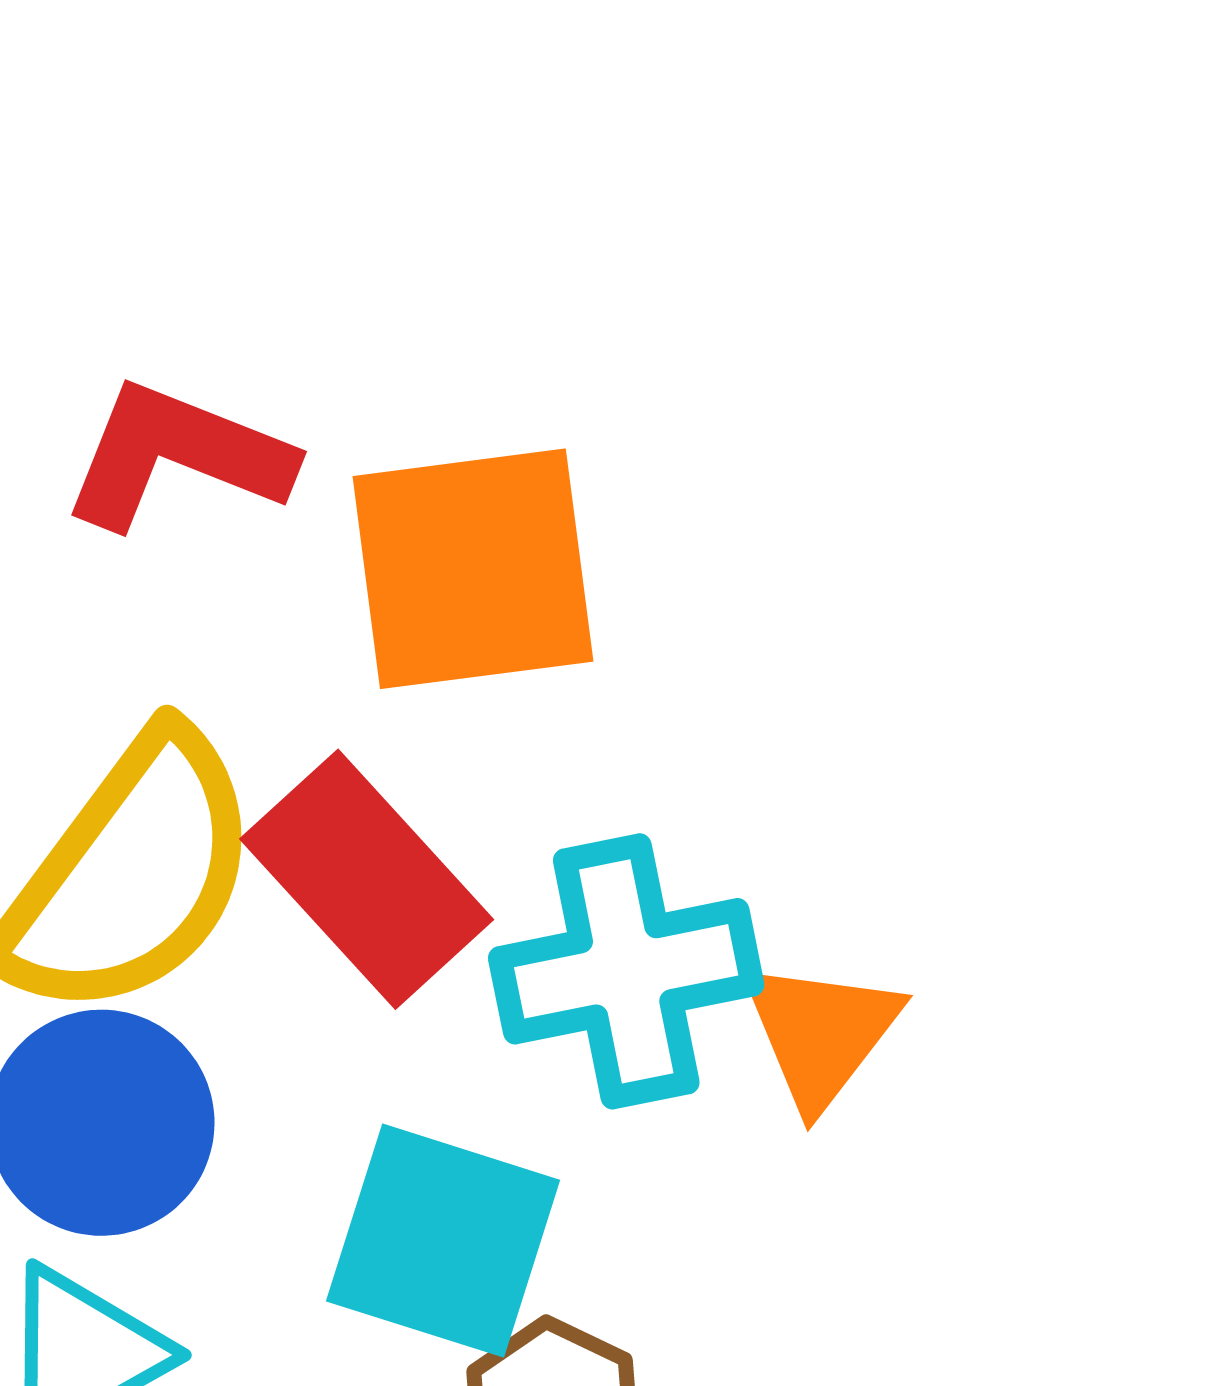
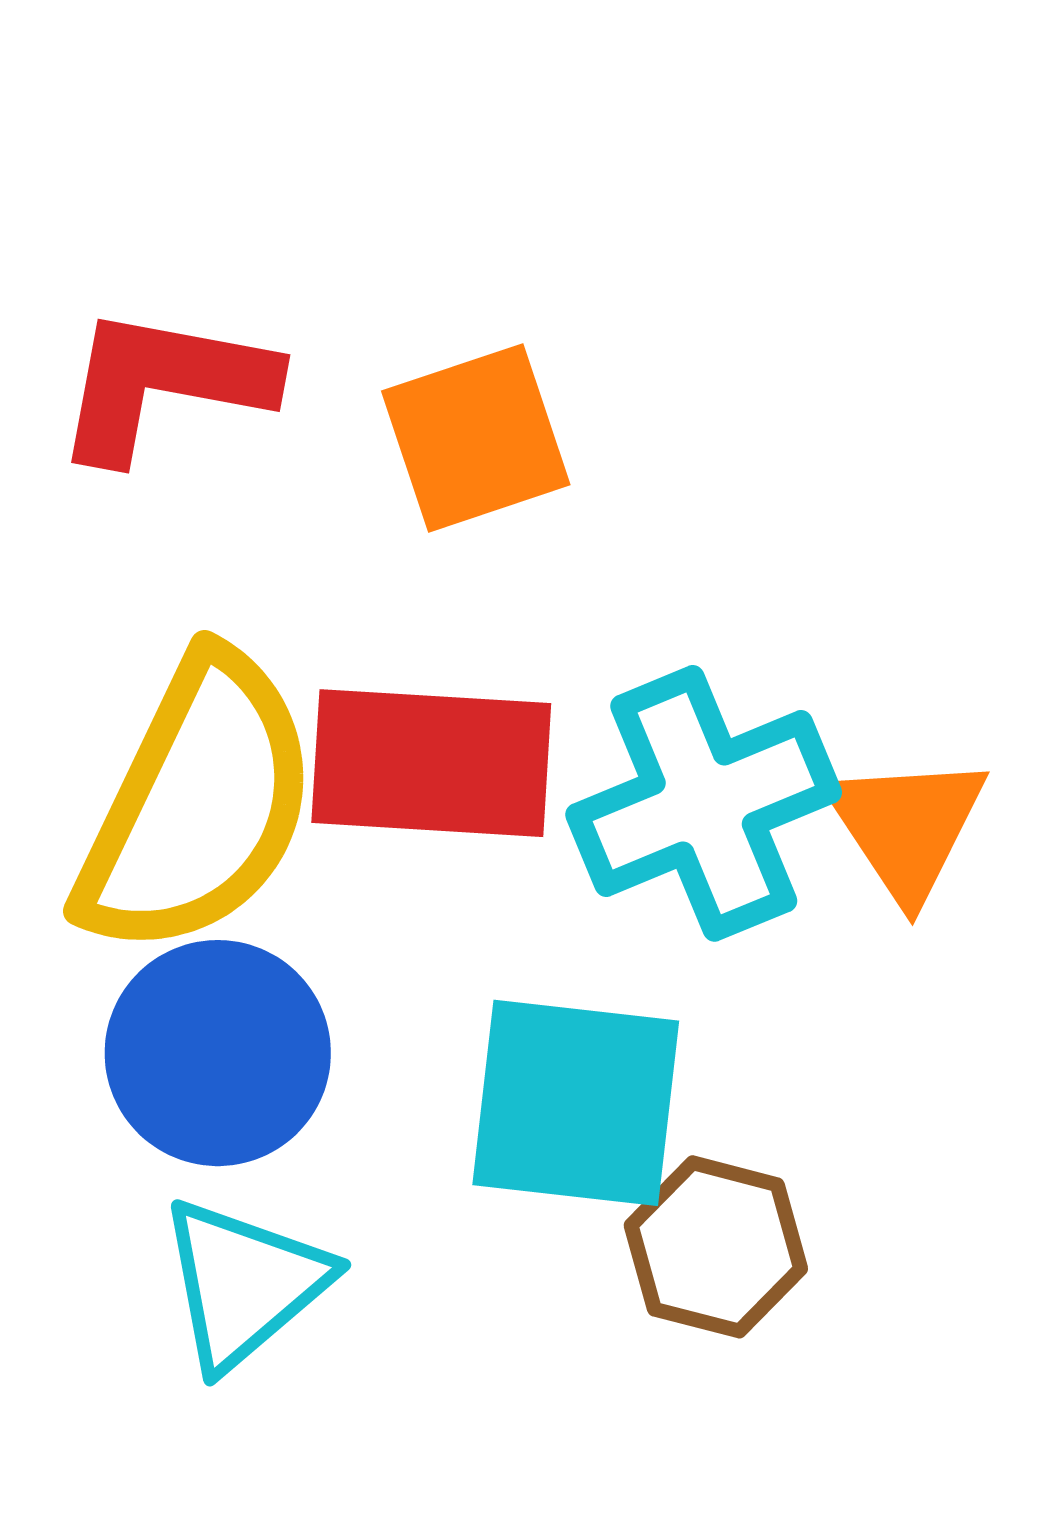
orange square: (473, 569) -> (476, 438), size x0.7
red rectangle: (367, 879) -> (431, 763), turned -33

